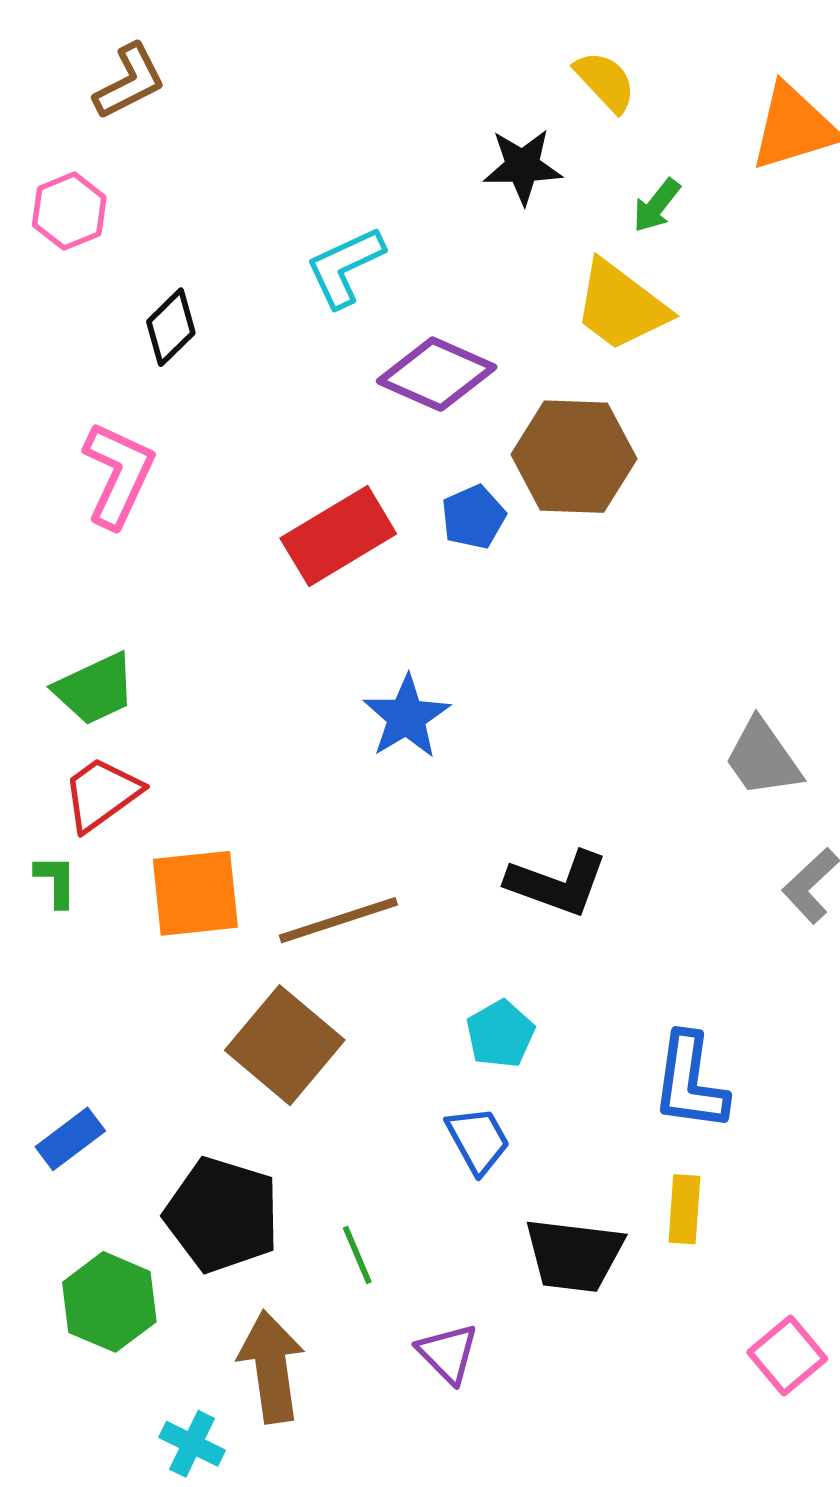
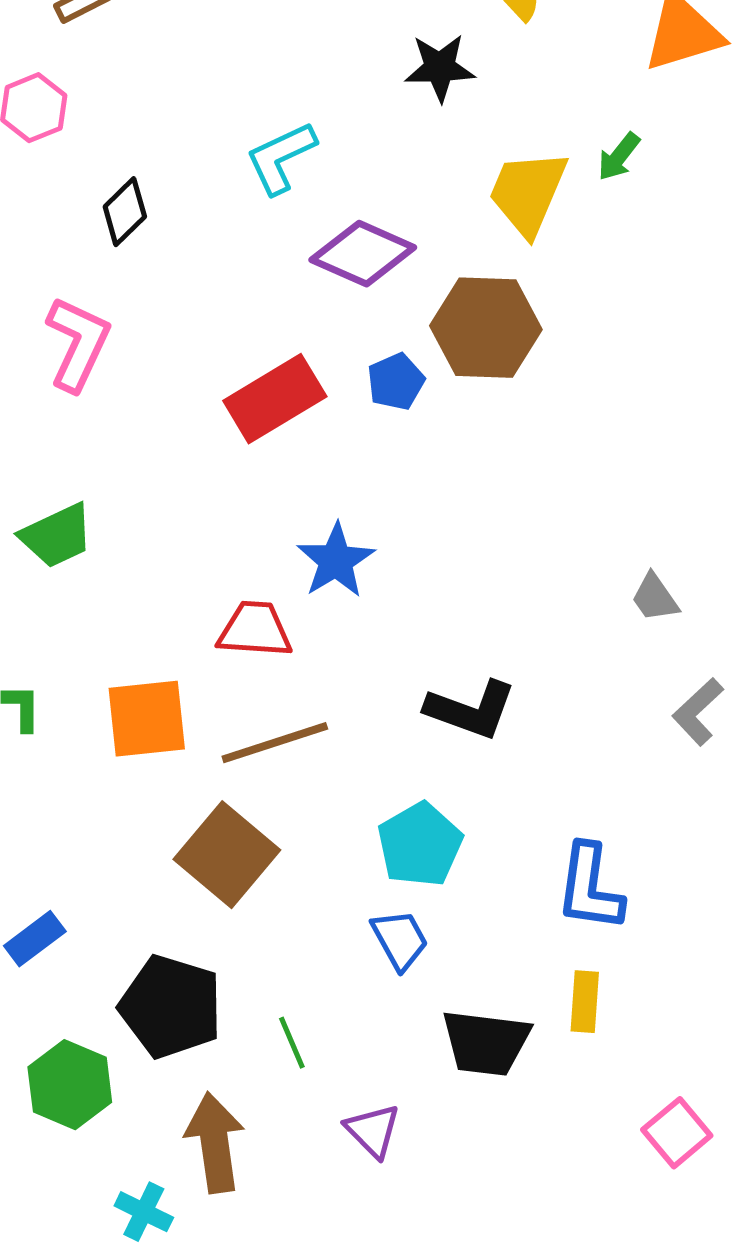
green arrow: (657, 205) -> (619, 157), moved
yellow trapezoid: (621, 306) -> (528, 193), turned 76
gray trapezoid: (763, 758) -> (655, 598), size x0.7
red trapezoid: (102, 794) -> (255, 630), moved, turned 40
cyan pentagon: (500, 1034) -> (420, 845), size x1.4

